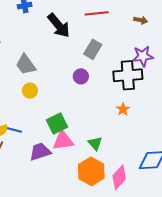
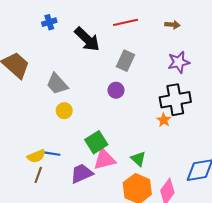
black cross: (128, 75) -> (175, 100), moved

